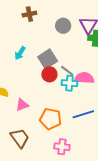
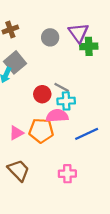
gray square: (48, 59) -> (15, 62), moved
pink semicircle: (84, 78) -> (57, 116), moved
orange pentagon: (51, 119) -> (41, 131), moved

